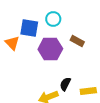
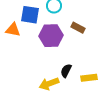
orange triangle: (12, 43) -> (13, 30), turned -35

